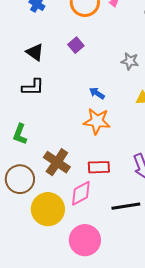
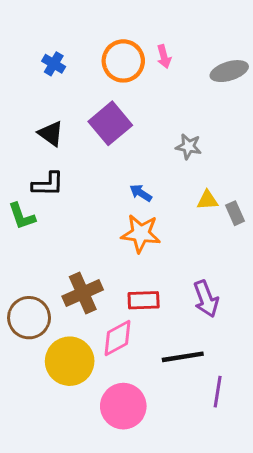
purple square: (76, 45) -> (110, 123), size x1.8
green L-shape: (20, 134) -> (22, 216), moved, turned -40
brown cross: (57, 162) -> (83, 293), turned 32

